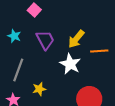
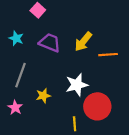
purple trapezoid: (45, 40) -> (50, 43), turned -40
white star: (70, 64) -> (77, 85), moved, turned 30

